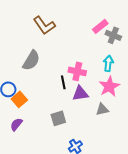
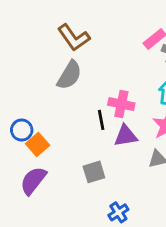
gray semicircle: (31, 60) -> (69, 75), moved
purple semicircle: (16, 124) -> (33, 181), size x1.5

